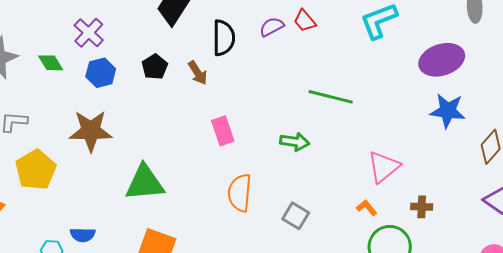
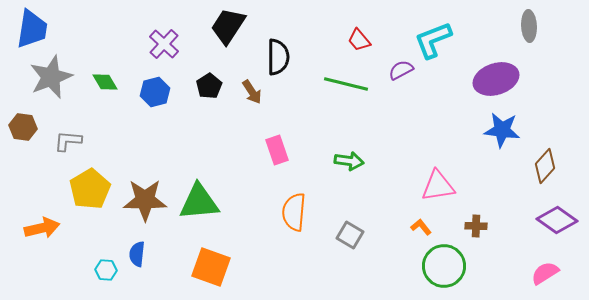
purple semicircle: (272, 27) -> (401, 70), moved
purple cross: (89, 33) -> (164, 44), moved
green line: (331, 97) -> (346, 84), moved
brown star: (91, 131) -> (145, 200), moved
pink triangle: (384, 167) -> (438, 186), turned 30
blue semicircle: (83, 235) -> (137, 254), turned 95

